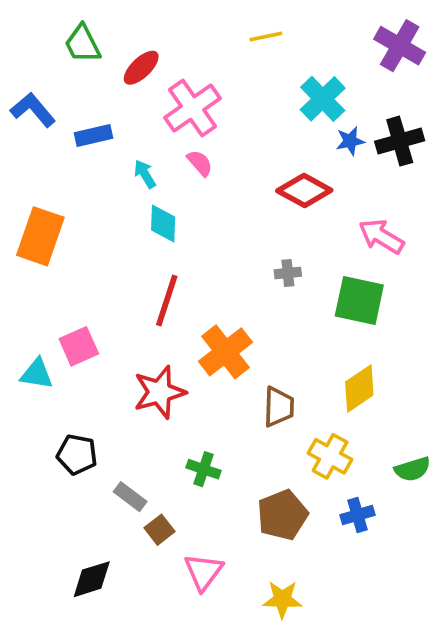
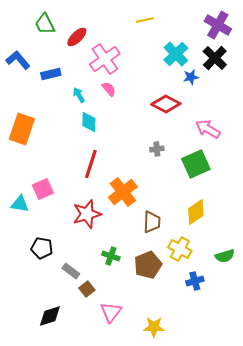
black cross: (400, 141) -> (215, 58), moved, turned -30
green square: (359, 301) -> (196, 164), turned -36
brown pentagon: (282, 515) -> (148, 265), moved

